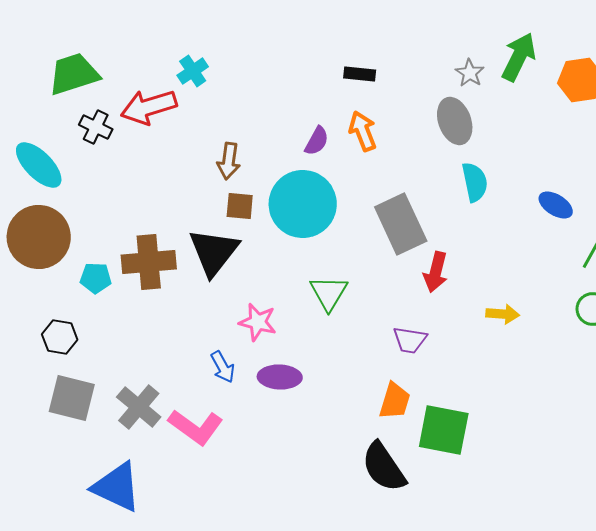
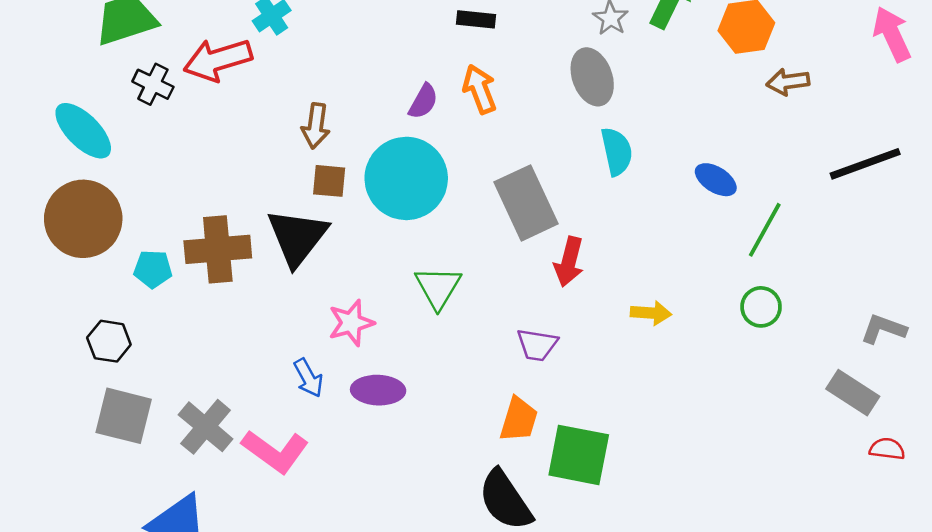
pink star: (258, 322) -> (351, 323), turned -30

